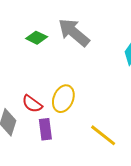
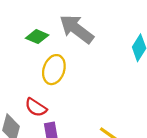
yellow ellipse: (63, 99) -> (54, 70), moved

